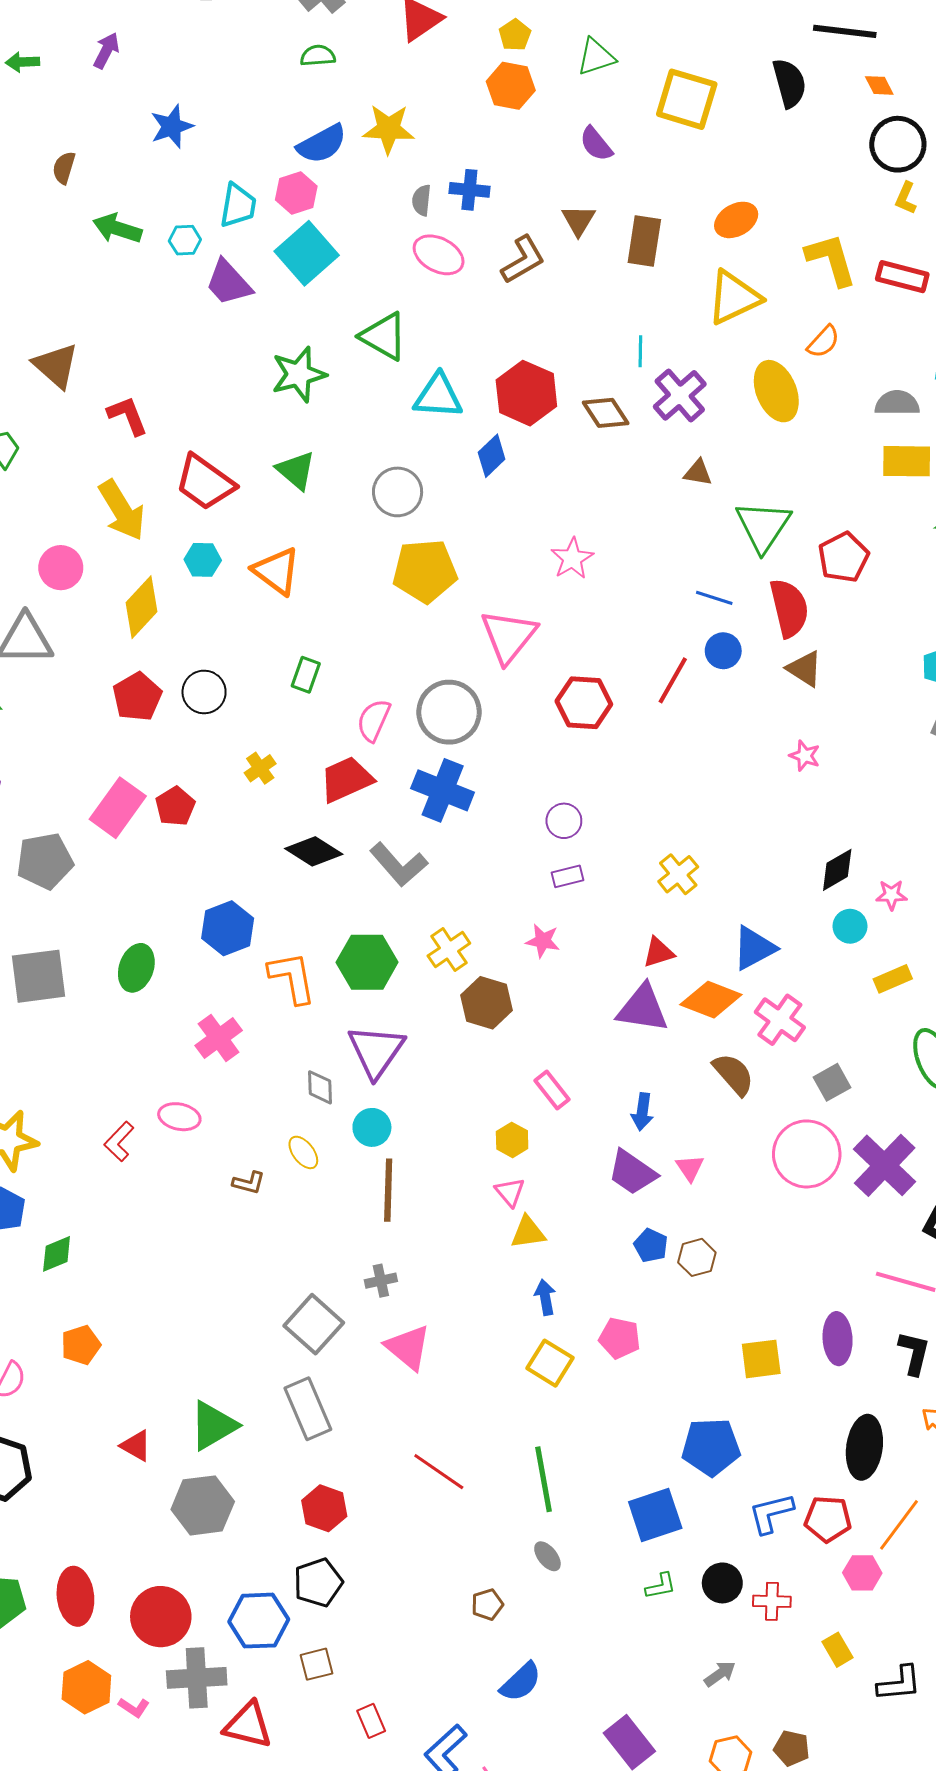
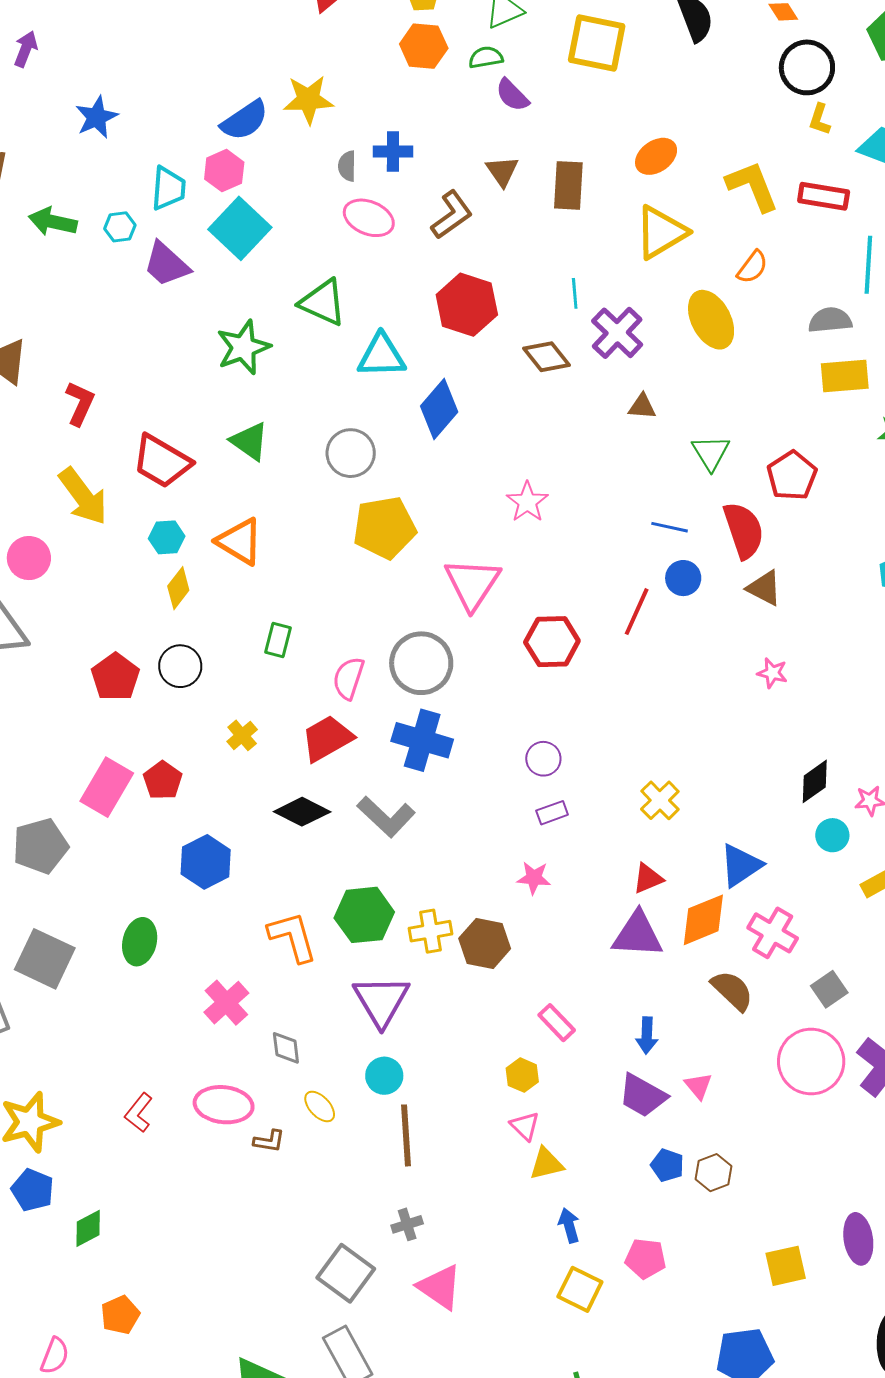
green semicircle: (318, 56) -> (486, 57), moved
red hexagon: (526, 393) -> (467, 305), moved
red L-shape: (128, 416) -> (80, 403), turned 51
blue diamond: (492, 456) -> (439, 409), size x1.4
green triangle: (763, 526) -> (711, 453), size x0.7
yellow diamond: (141, 607) -> (178, 588), moved, size x0.7
blue hexagon: (228, 928) -> (206, 862), moved
yellow cross: (449, 950) -> (431, 931), moved, turned 30
gray square: (38, 976) -> (45, 959), turned 38
orange diamond: (711, 1000) -> (703, 920), turned -38
gray diamond: (320, 1087) -> (286, 1048), moved
pink ellipse: (179, 1117) -> (224, 1105), moved, size x1.4

